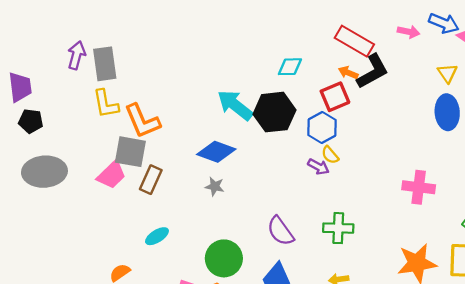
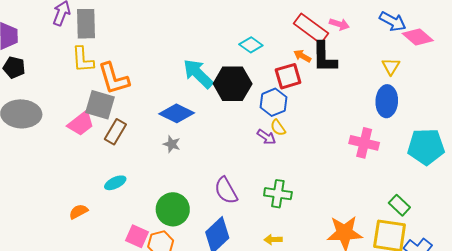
pink arrow: (409, 32) -> (339, 24), moved
cyan diamond: (290, 67) -> (251, 45), turned 30
black L-shape: (373, 71) -> (324, 57), turned 112
pink cross: (419, 187) -> (364, 143), moved

